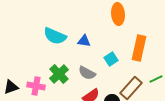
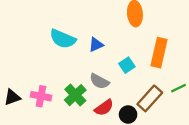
blue triangle: (84, 41) -> (96, 45), turned -32
green cross: (59, 74) -> (75, 95), moved

